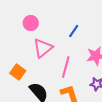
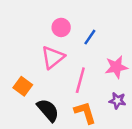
pink circle: (31, 23) -> (61, 27), moved

